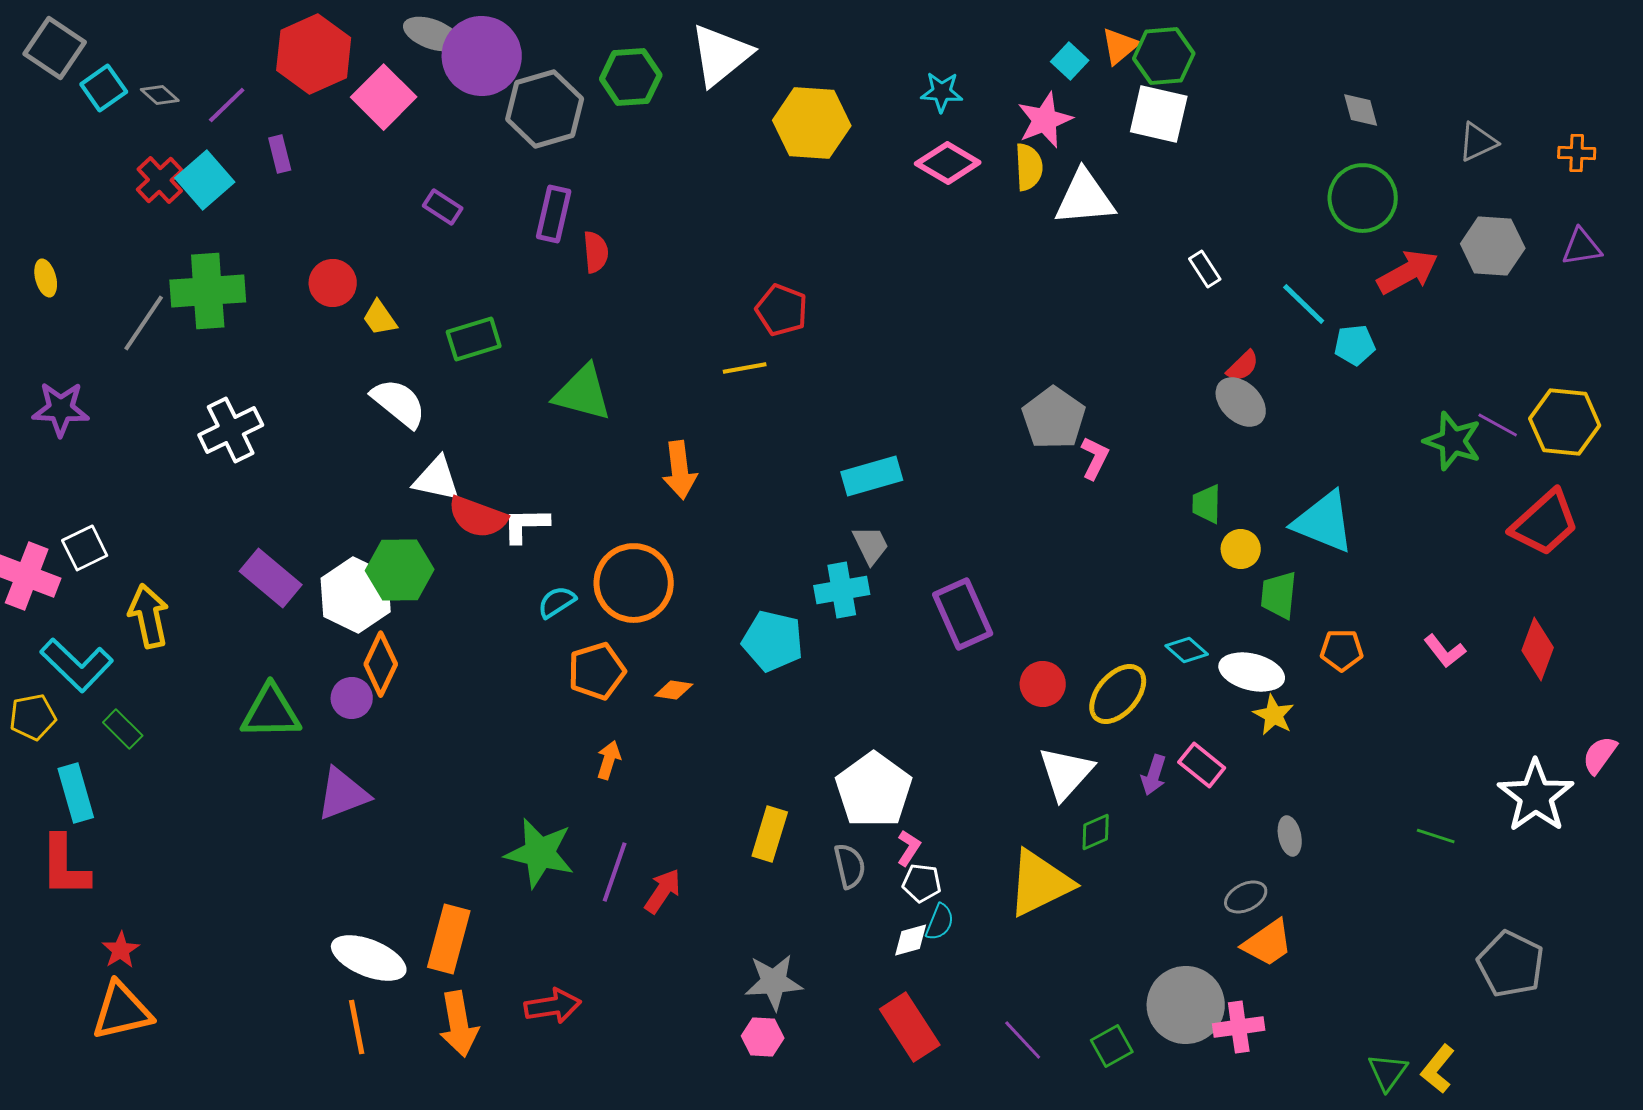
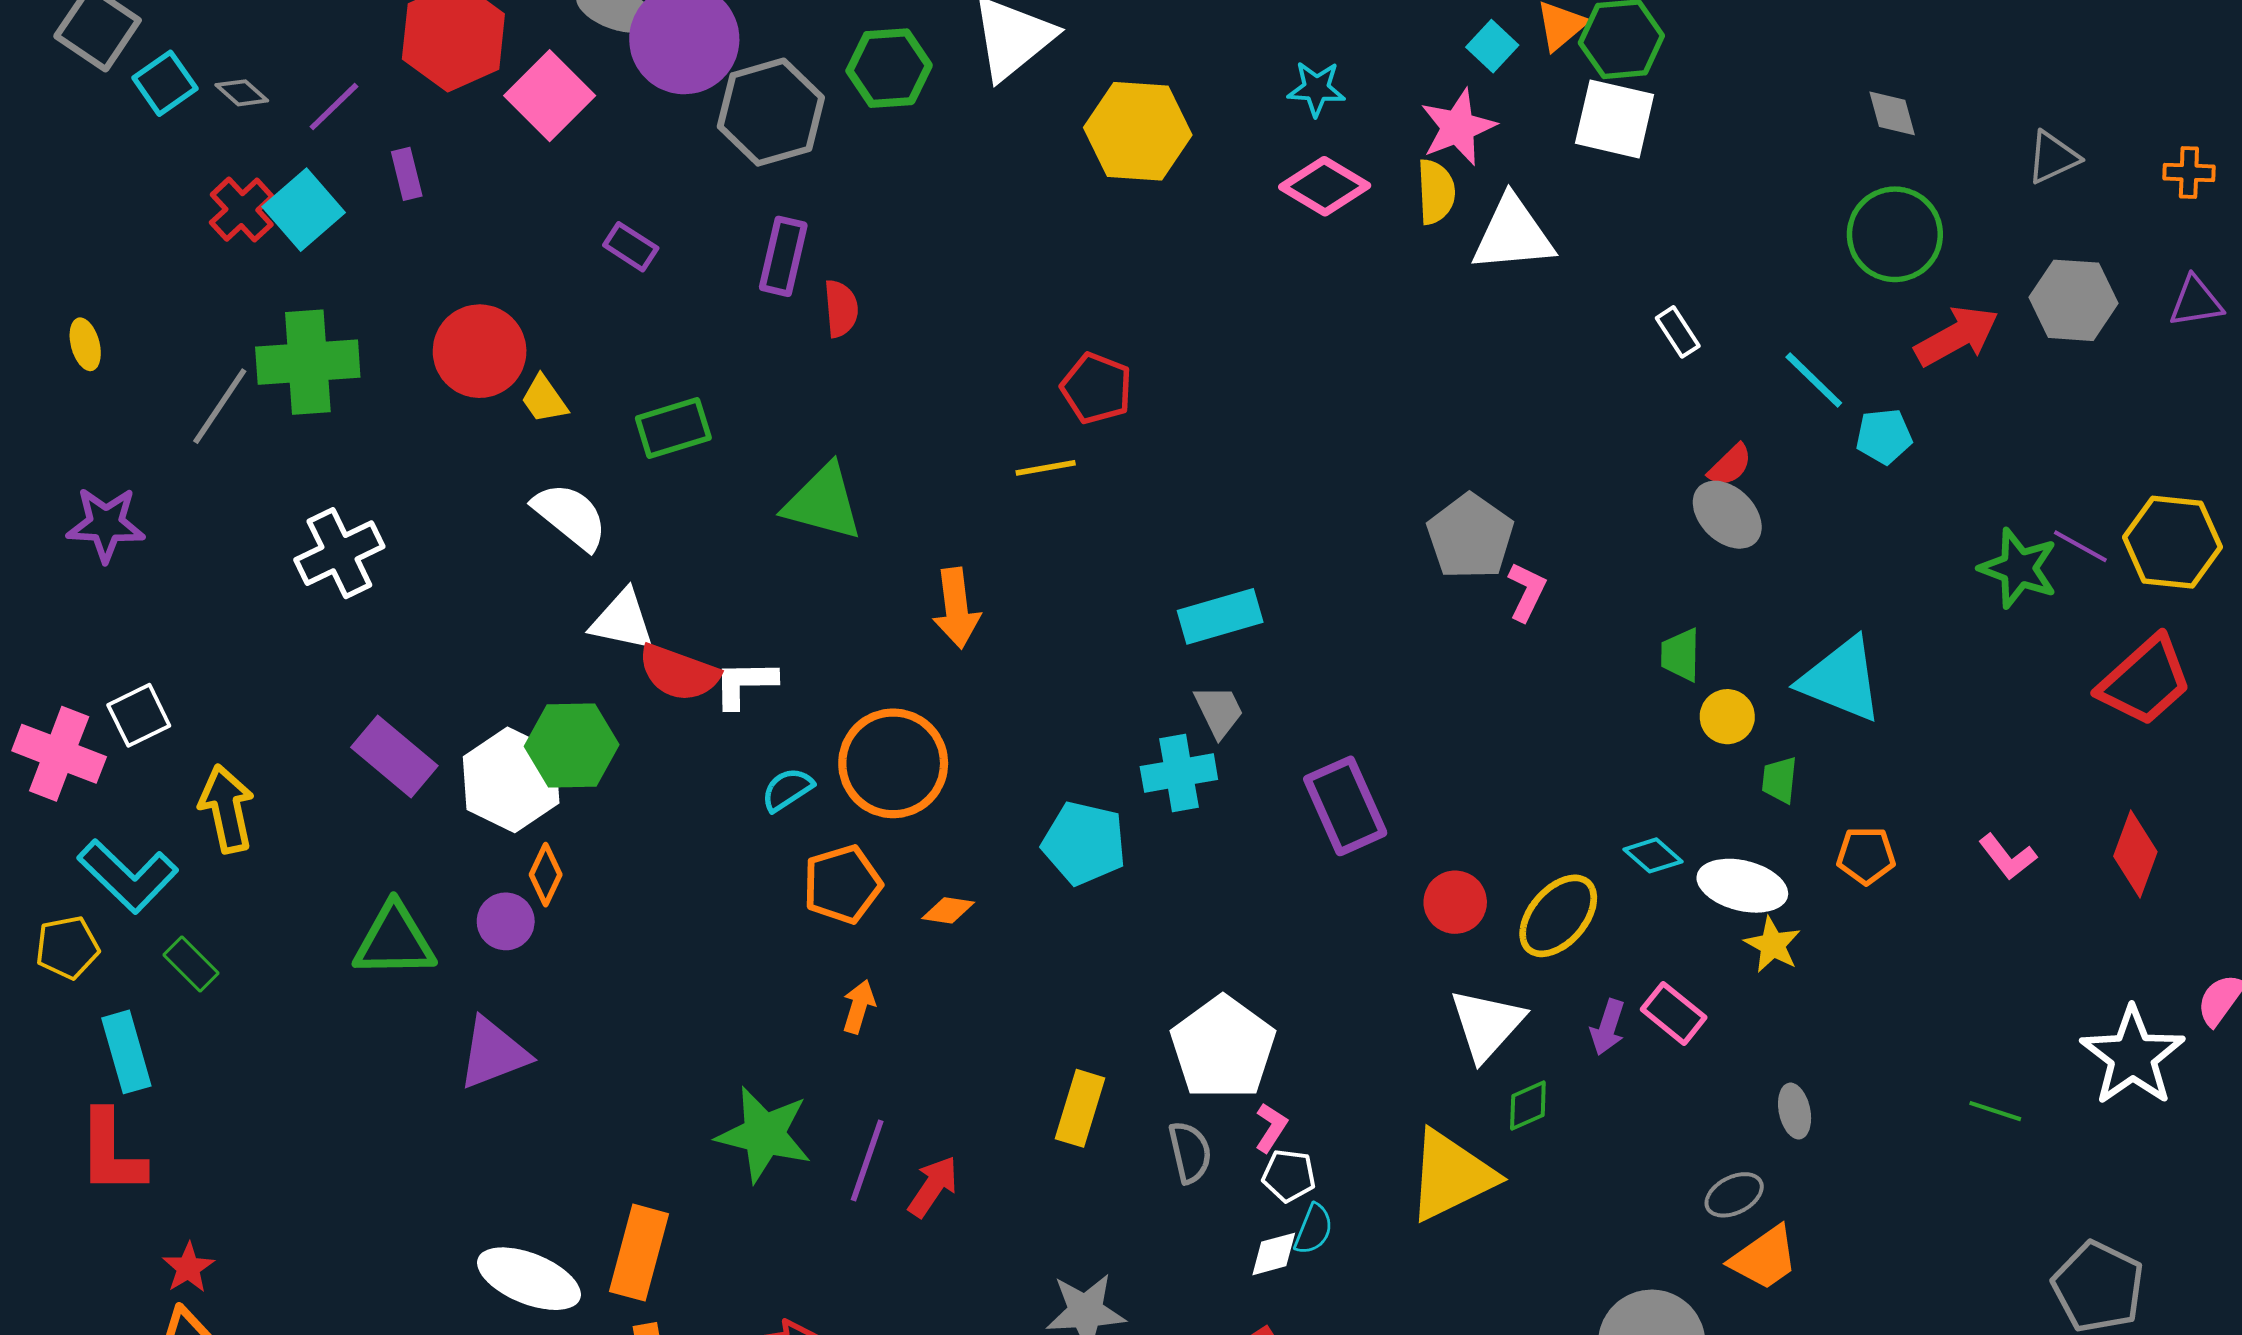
red circle: (333, 283) -> (480, 351), size x1.4
green trapezoid: (1279, 595) -> (1779, 780), size x0.7
orange diamond: (381, 664) -> (546, 875), size x0.7

